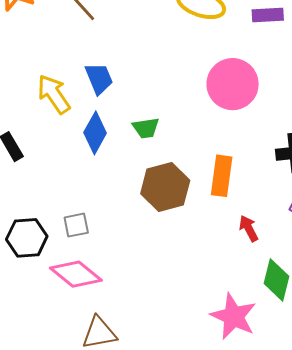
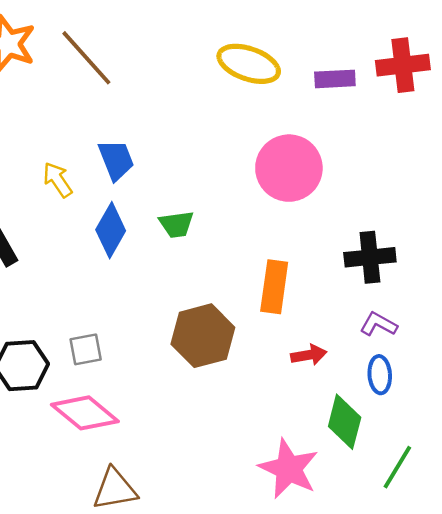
yellow arrow: (54, 94) -> (58, 180), size x0.7
brown hexagon: (165, 187) -> (203, 336), moved
red arrow: (249, 228) -> (309, 355), turned 108

